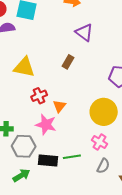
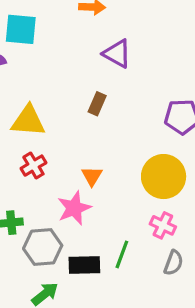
red cross: (39, 96) -> (33, 166), moved
pink star: (46, 125) -> (74, 208), turned -30
green line: (72, 157) -> (122, 254), turned -54

